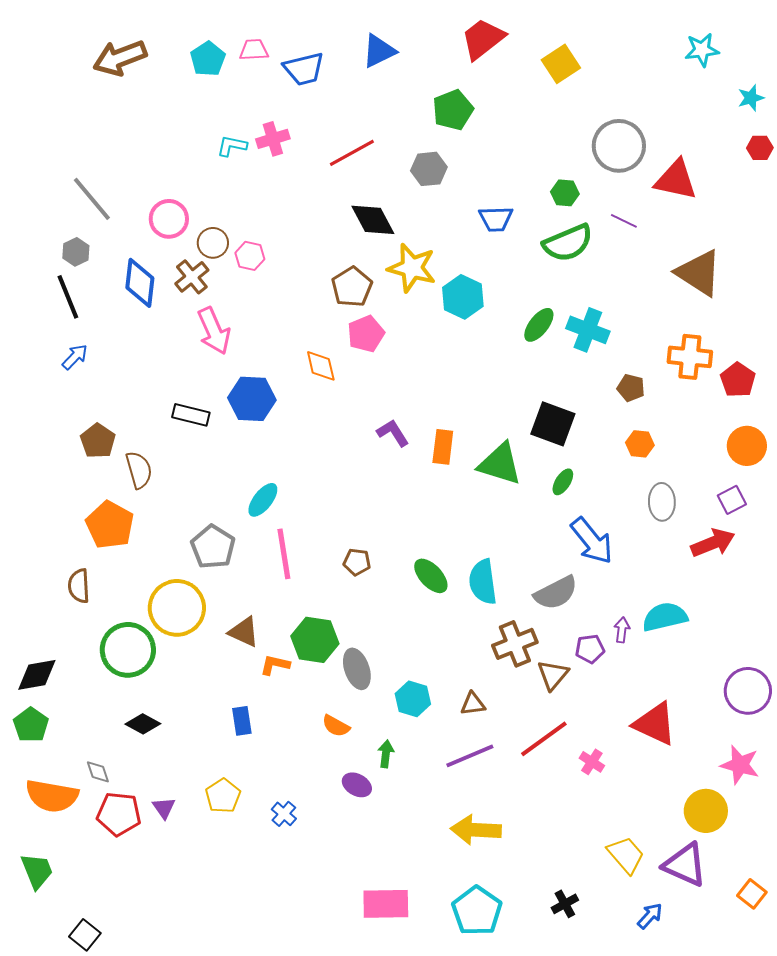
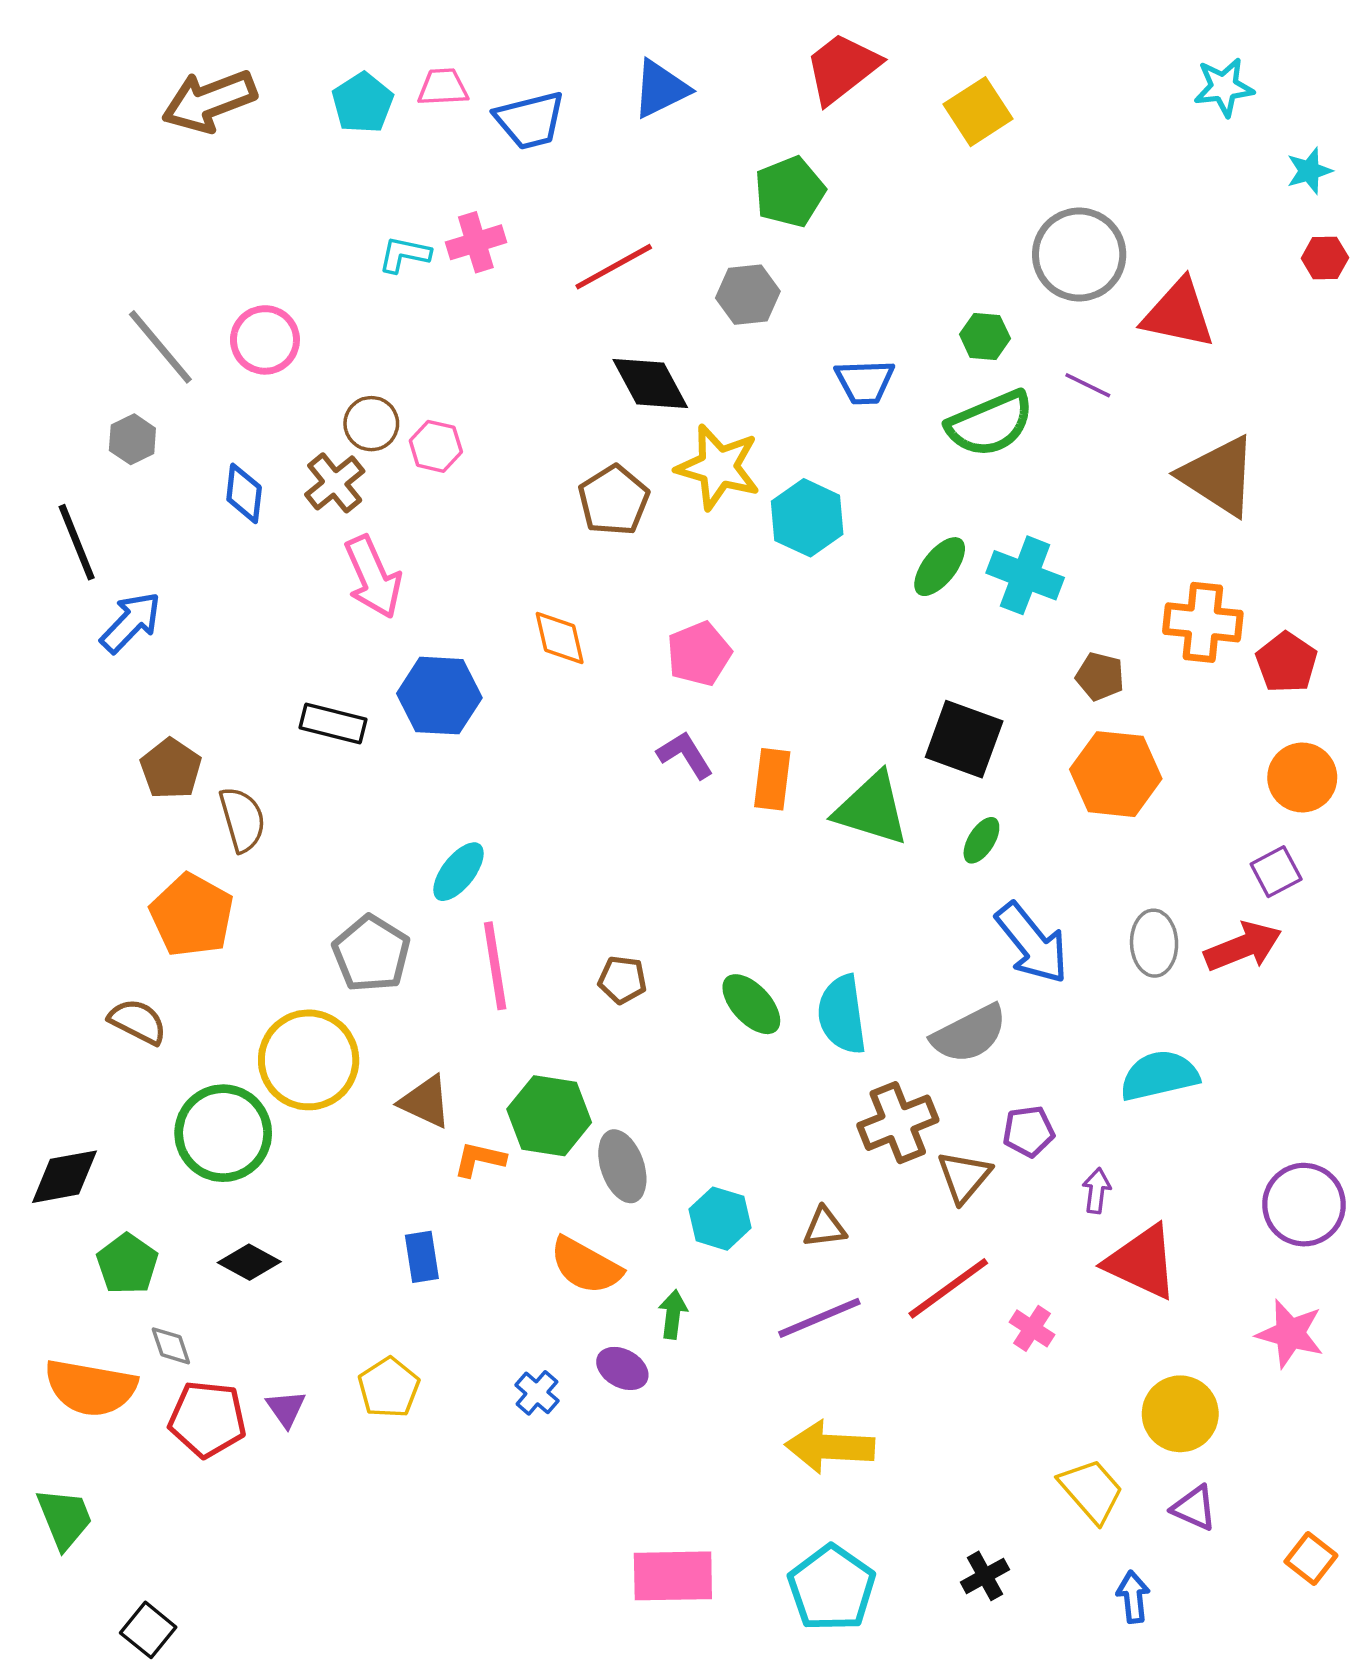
pink circle: (169, 219) -> (265, 340), moved
blue diamond: (140, 283) -> (244, 493), size x0.7
black line: (68, 297) -> (77, 542), moved
pink pentagon: (366, 334) -> (699, 654), moved
blue arrow: (75, 357) -> (131, 622), size x1.4
orange hexagon: (640, 444) -> (1116, 774), size x1.8
gray ellipse: (662, 502) -> (1154, 943), moved
brown semicircle: (79, 586) -> (138, 1022), turned 120
purple arrow: (622, 630) -> (1097, 1191), moved
green pentagon: (31, 725) -> (127, 1264), moved
orange semicircle: (336, 726) -> (586, 1266), size x1.5
yellow circle: (706, 811) -> (1180, 1414), moved
blue cross: (284, 814) -> (537, 1393), moved
purple triangle: (685, 865) -> (1194, 1508), size x0.6
blue arrow: (650, 916) -> (1133, 1597), turned -48

